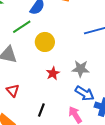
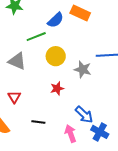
gray star: (80, 69) -> (83, 69), moved
black line: (41, 110) -> (38, 122), turned 64

